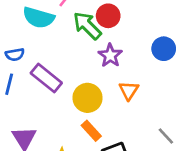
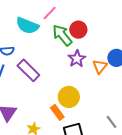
orange triangle: (129, 90) -> (100, 66), moved
yellow circle: (88, 98) -> (69, 97), moved

